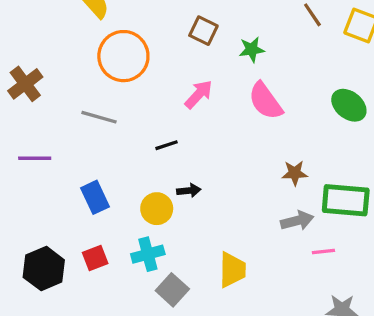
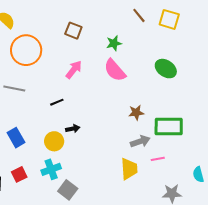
green star: (252, 49) -> (114, 43), moved
yellow trapezoid: (232, 270) -> (129, 169), moved

